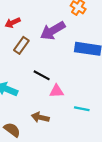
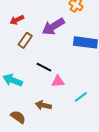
cyan line: (82, 109) -> (81, 97), turned -48

